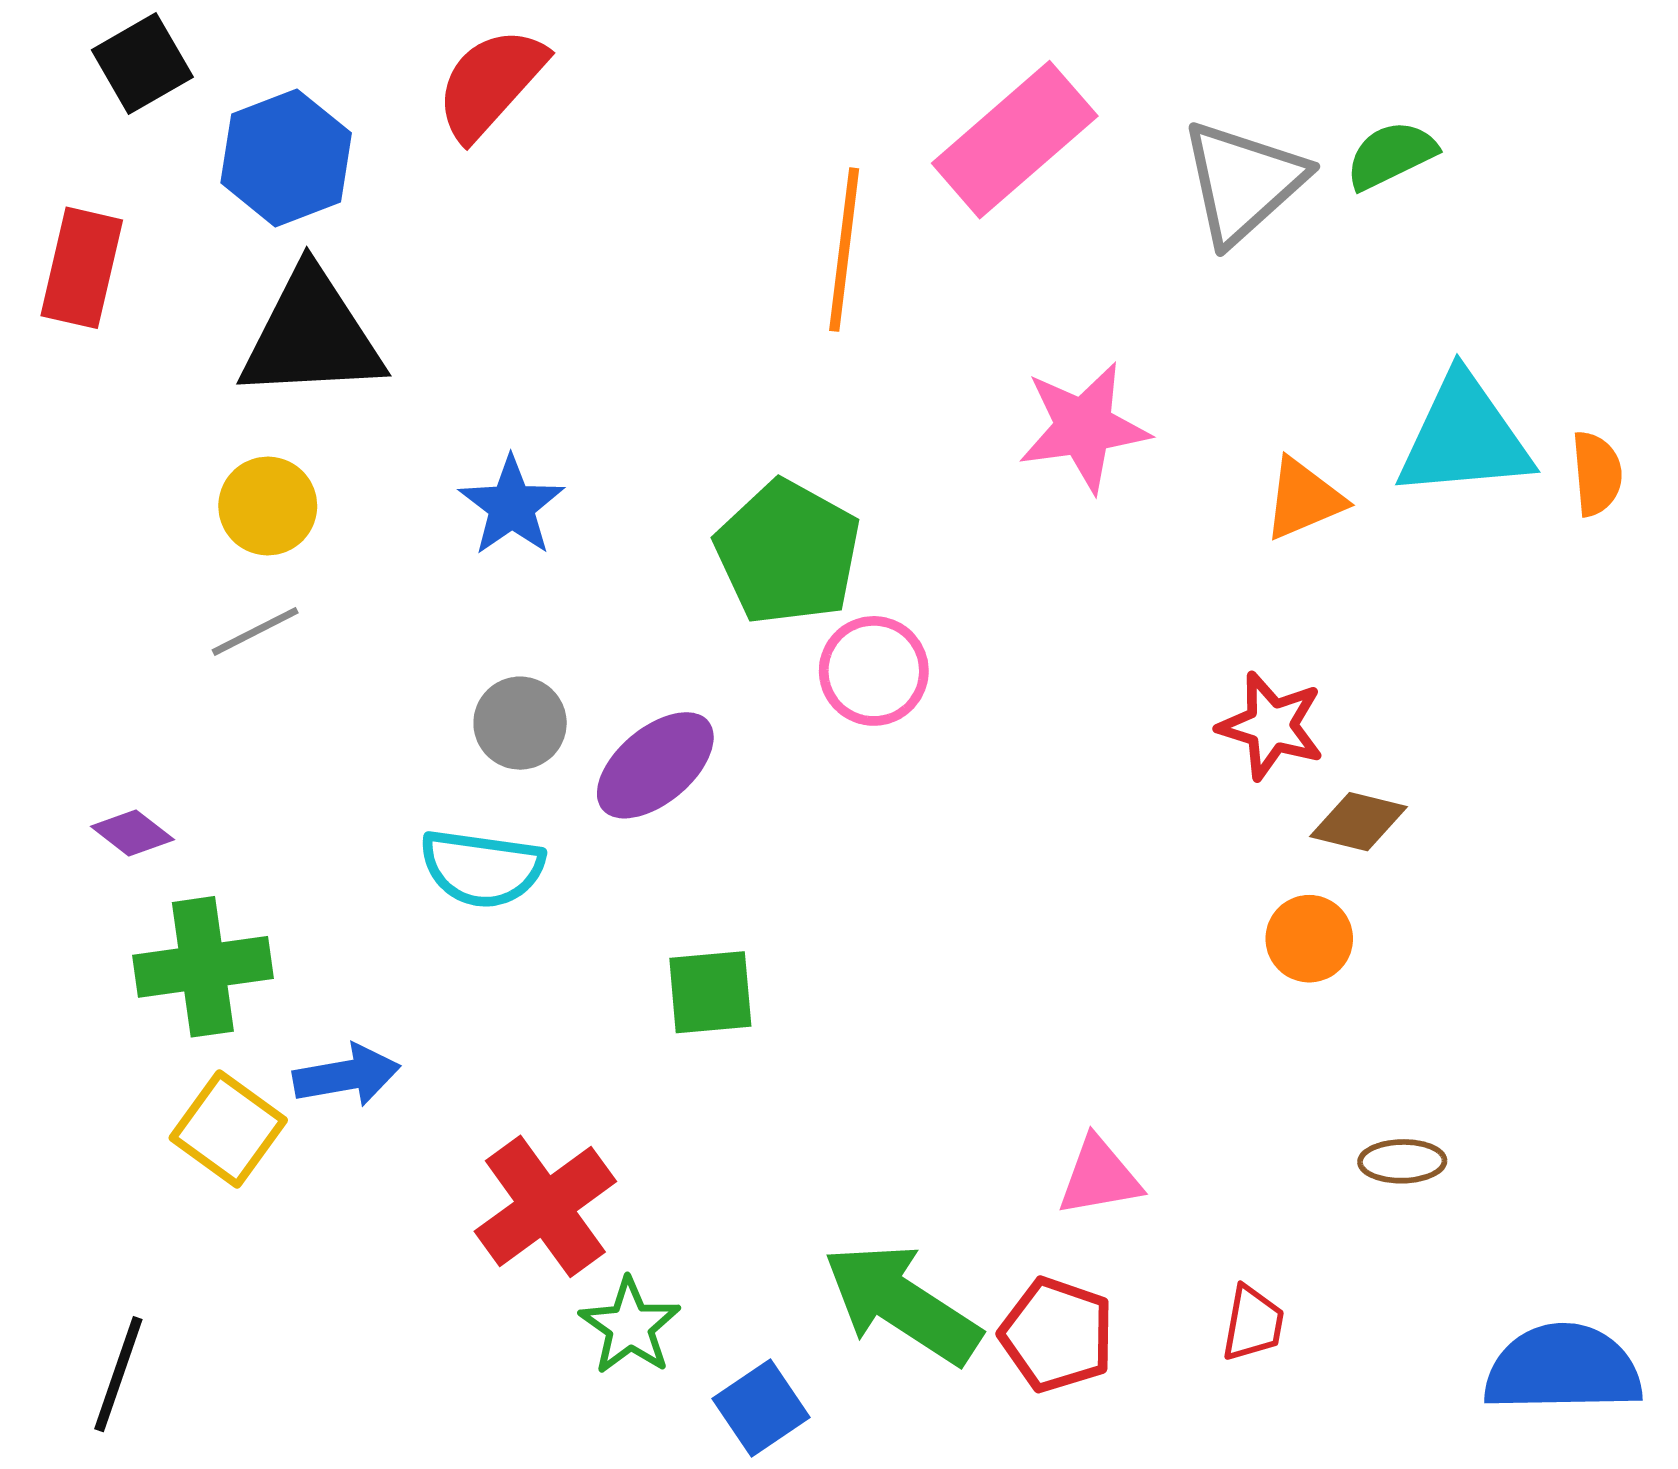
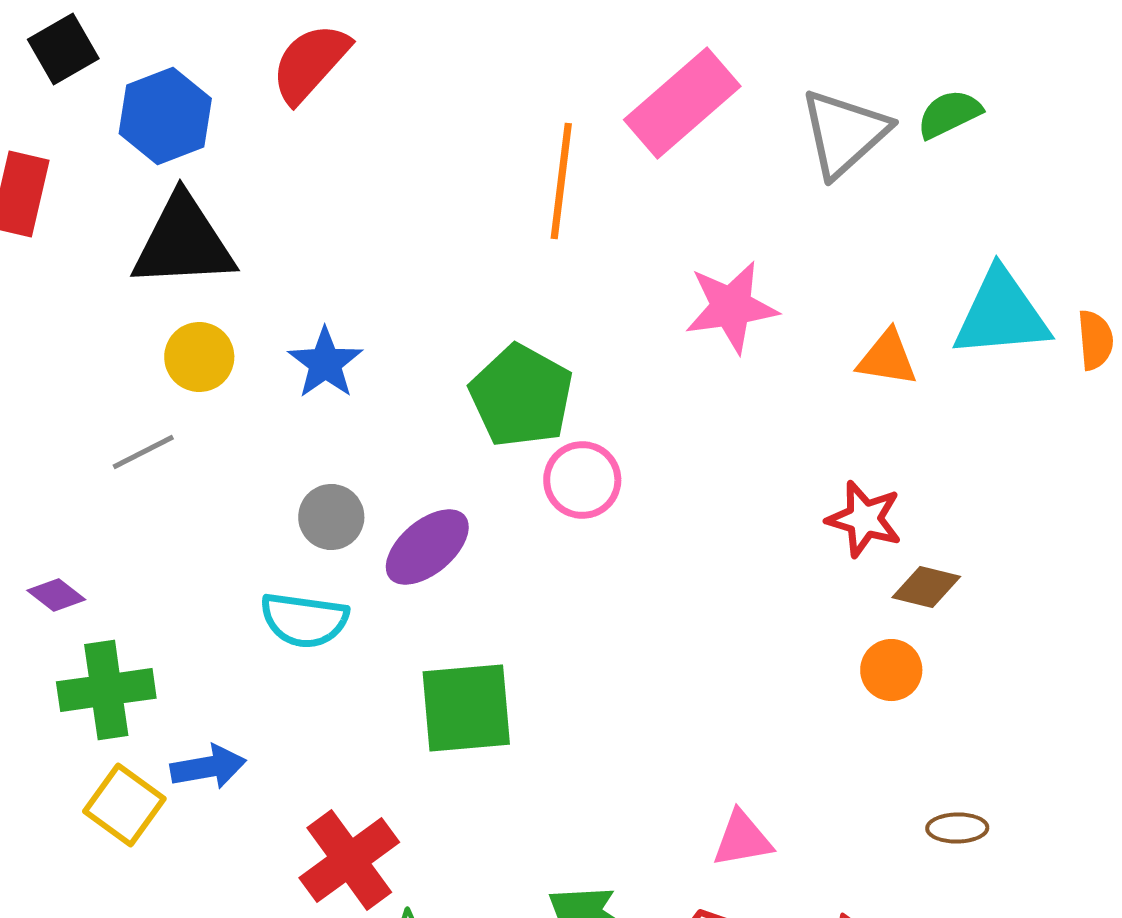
orange triangle: (1304, 499) -> (887, 358), turned 32
yellow circle: (268, 506) -> (199, 357), moved
green square: (710, 992) -> (466, 708), size x1.5

